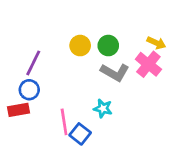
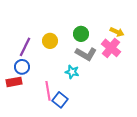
yellow circle: (80, 46) -> (50, 41), moved
cyan star: (103, 108) -> (72, 72), moved

